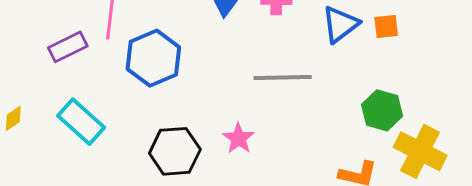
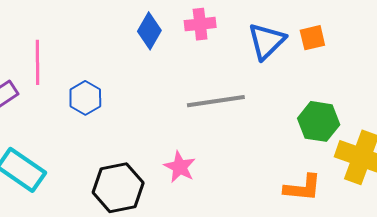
blue hexagon: (153, 58) -> (85, 98), size x0.6

